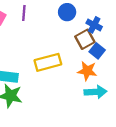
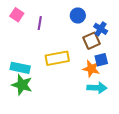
purple line: (24, 13) -> (40, 23), moved
blue square: (97, 51) -> (101, 60), moved, turned 32

